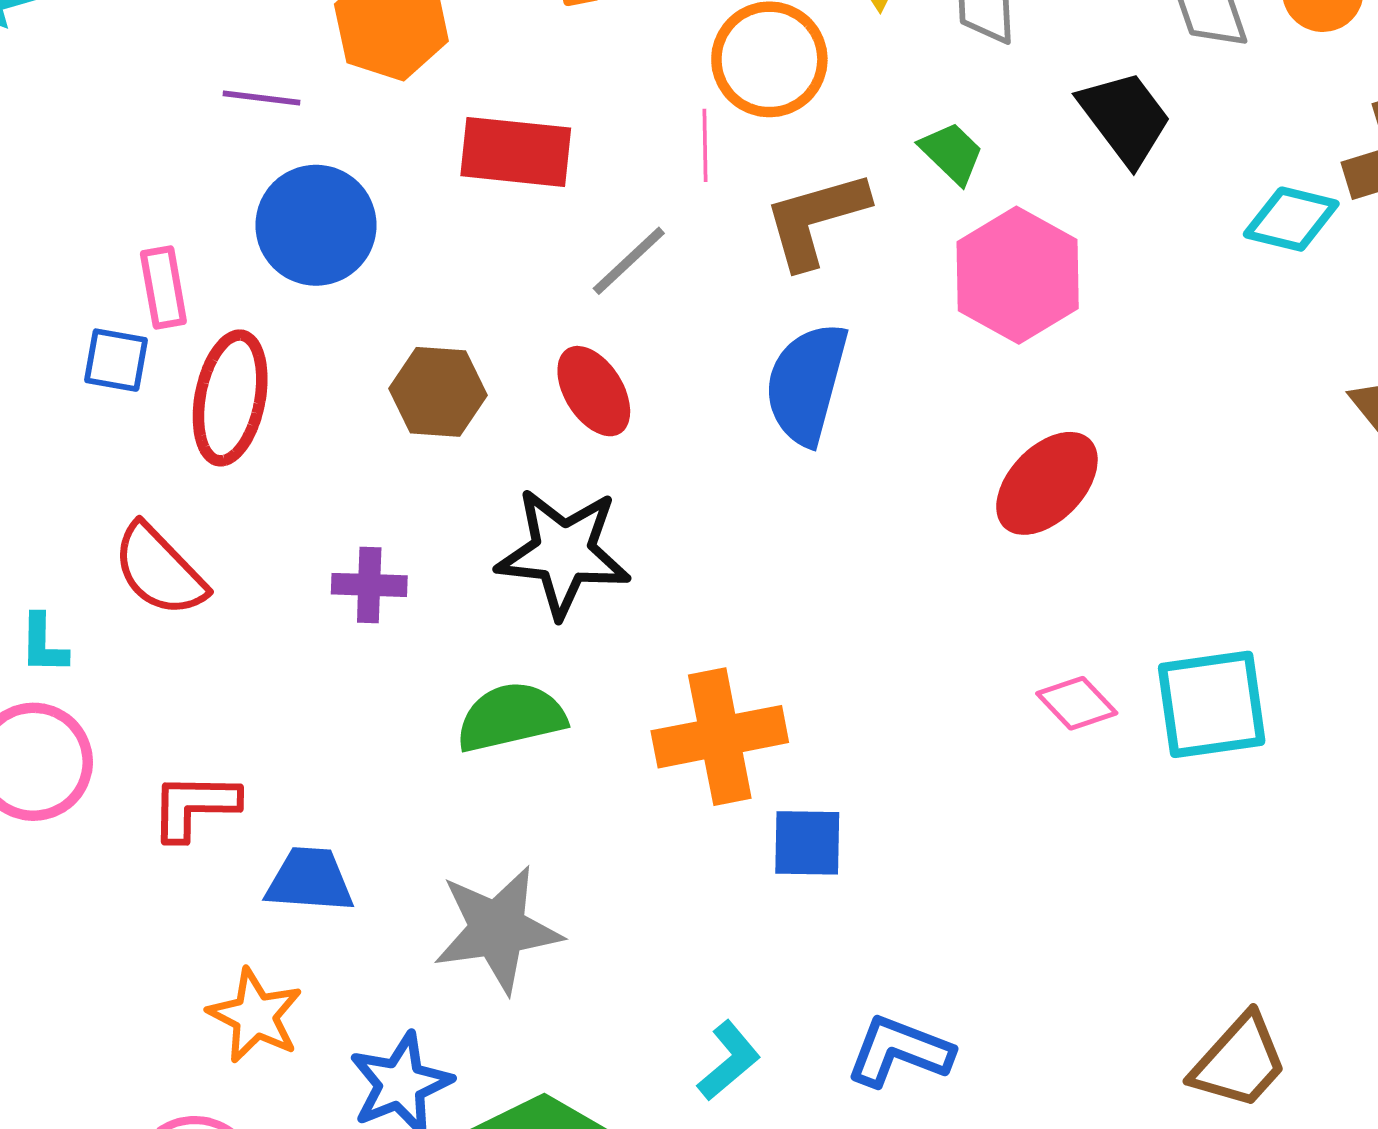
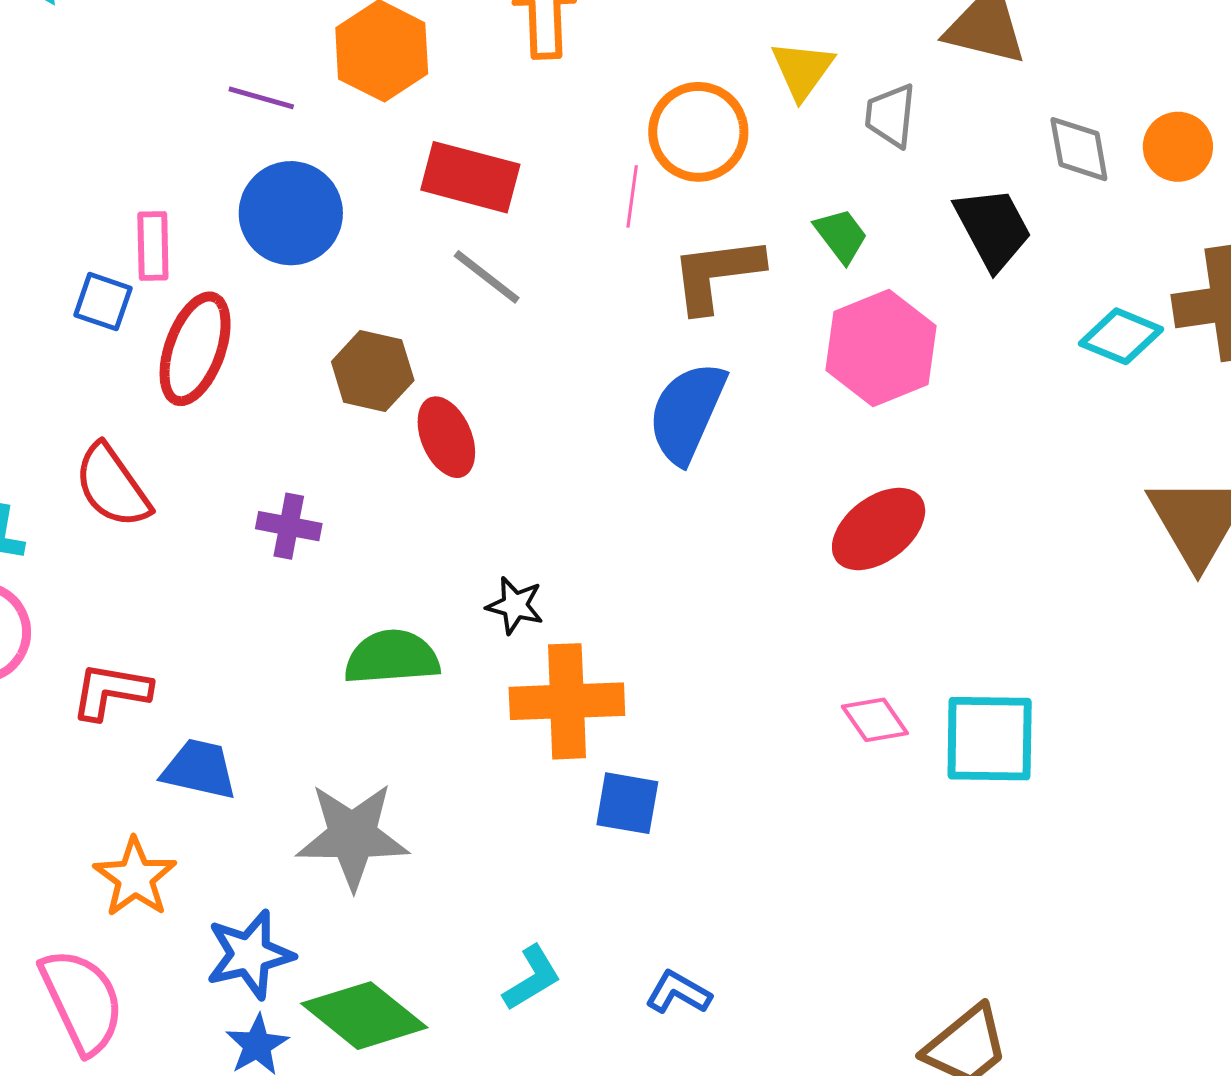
gray line: (629, 261) -> (487, 277), moved, turned 72
red ellipse: (594, 391) -> (446, 437), moved
black star: (563, 553) -> (515, 605), moved, size x0.5
blue L-shape: (899, 1051) -> (678, 993), size x0.7

